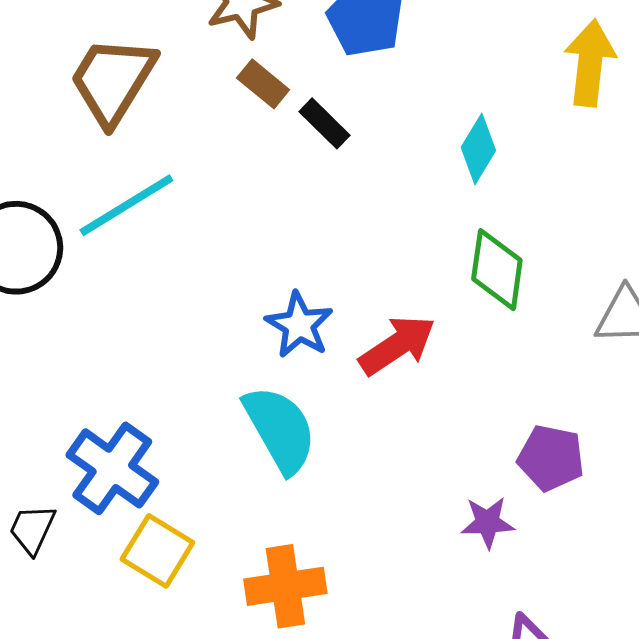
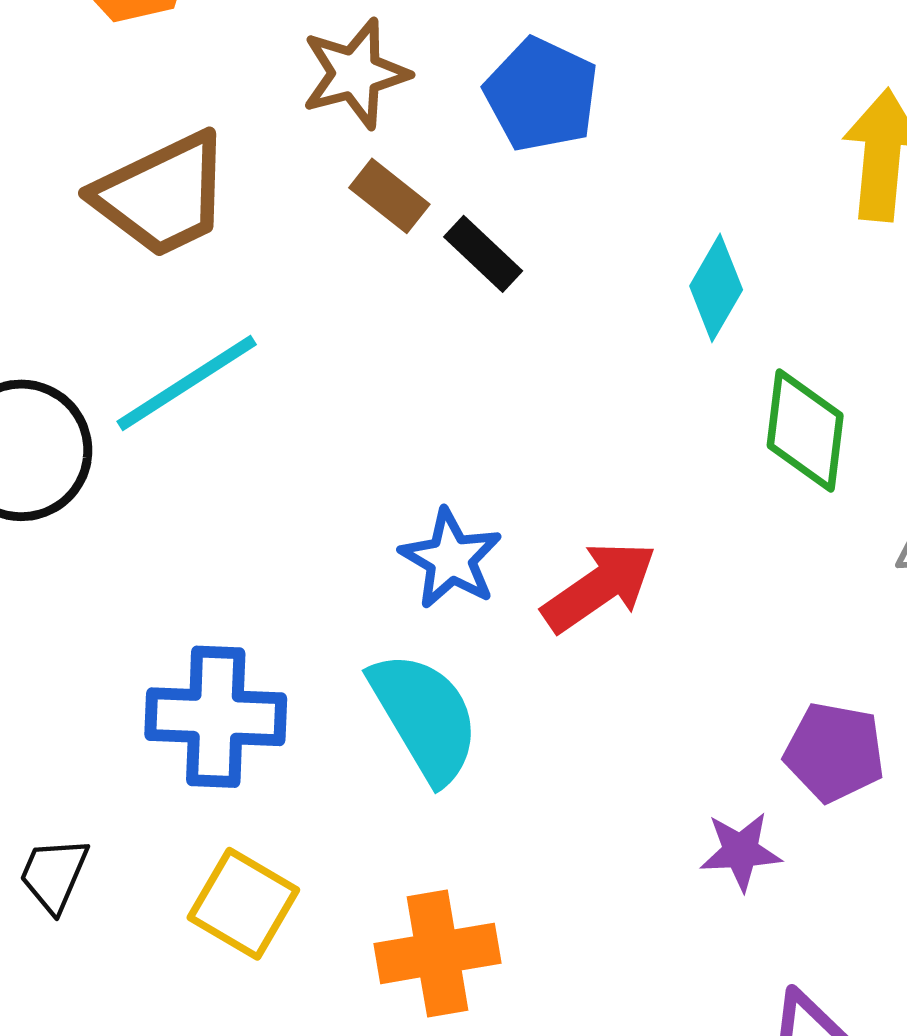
brown trapezoid: (113, 80) -> (162, 195), turned -146
green diamond: (497, 270) -> (805, 431), moved
blue cross: (112, 468) -> (216, 717), moved, turned -32

